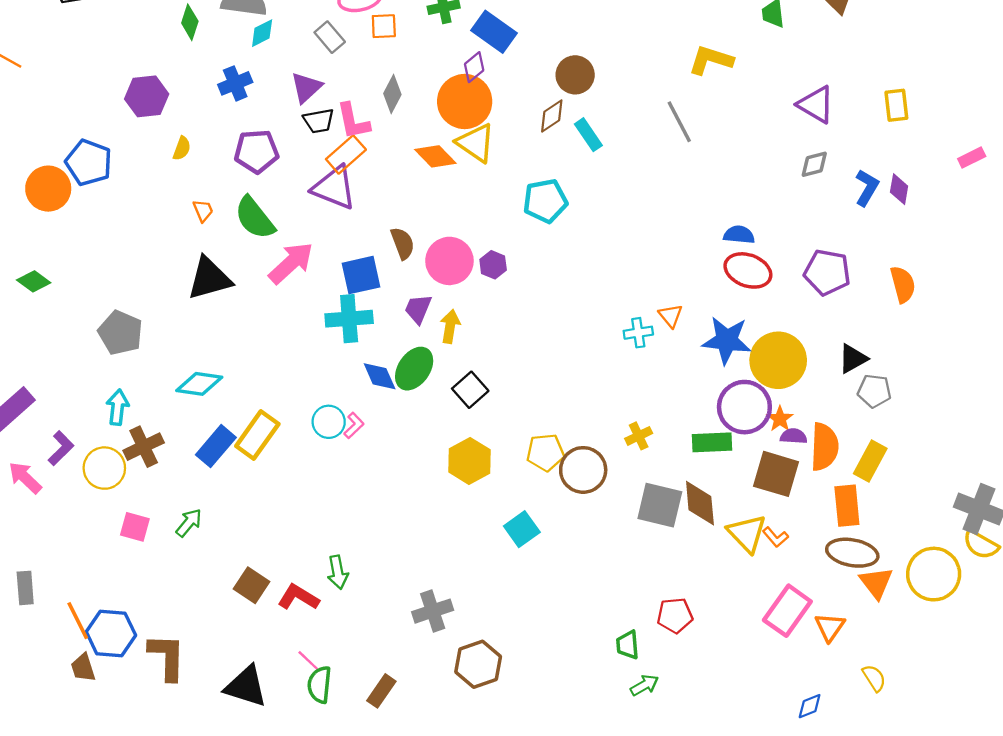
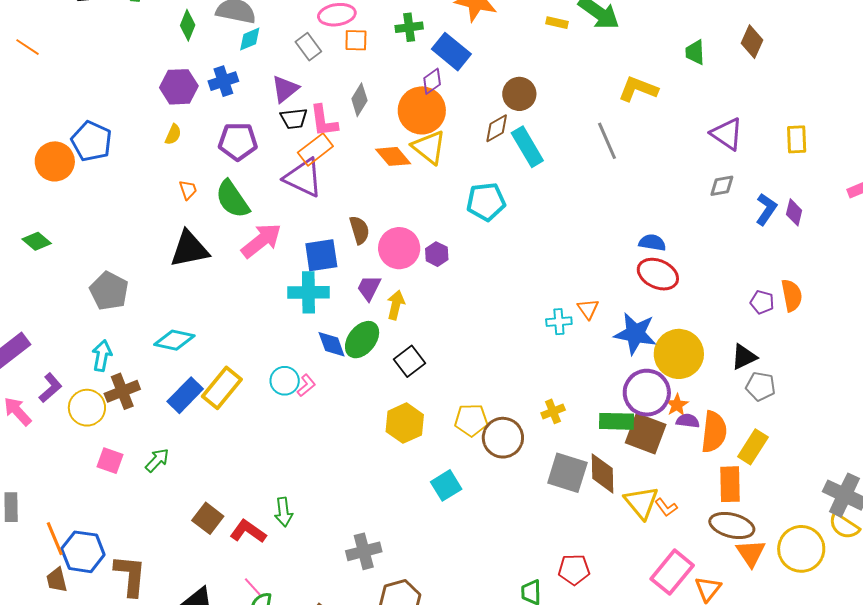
purple hexagon: (147, 96) -> (179, 87), moved
cyan rectangle: (588, 135) -> (527, 147), size x1.4
purple pentagon: (827, 272) -> (762, 302), moved, size x0.6
brown square: (776, 474) -> (646, 434), moved

